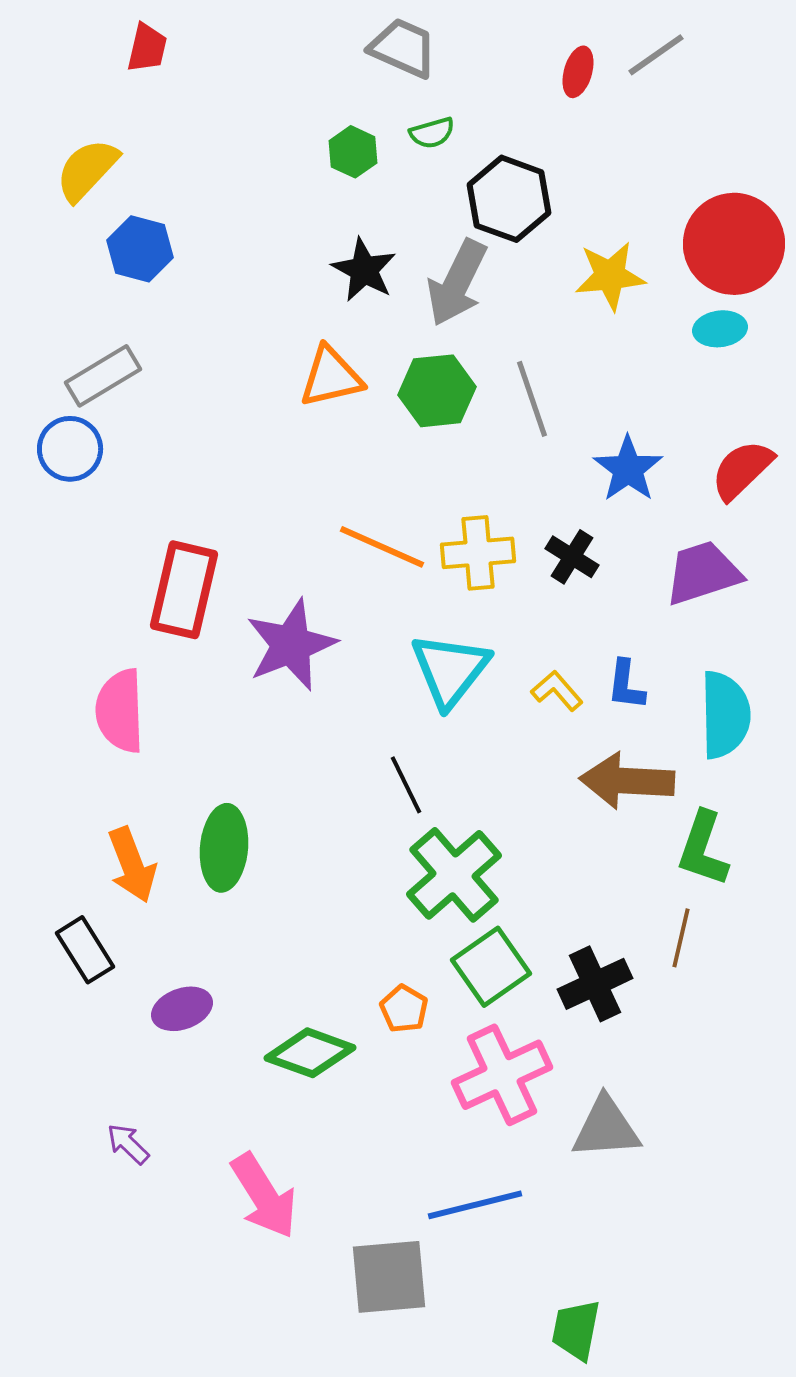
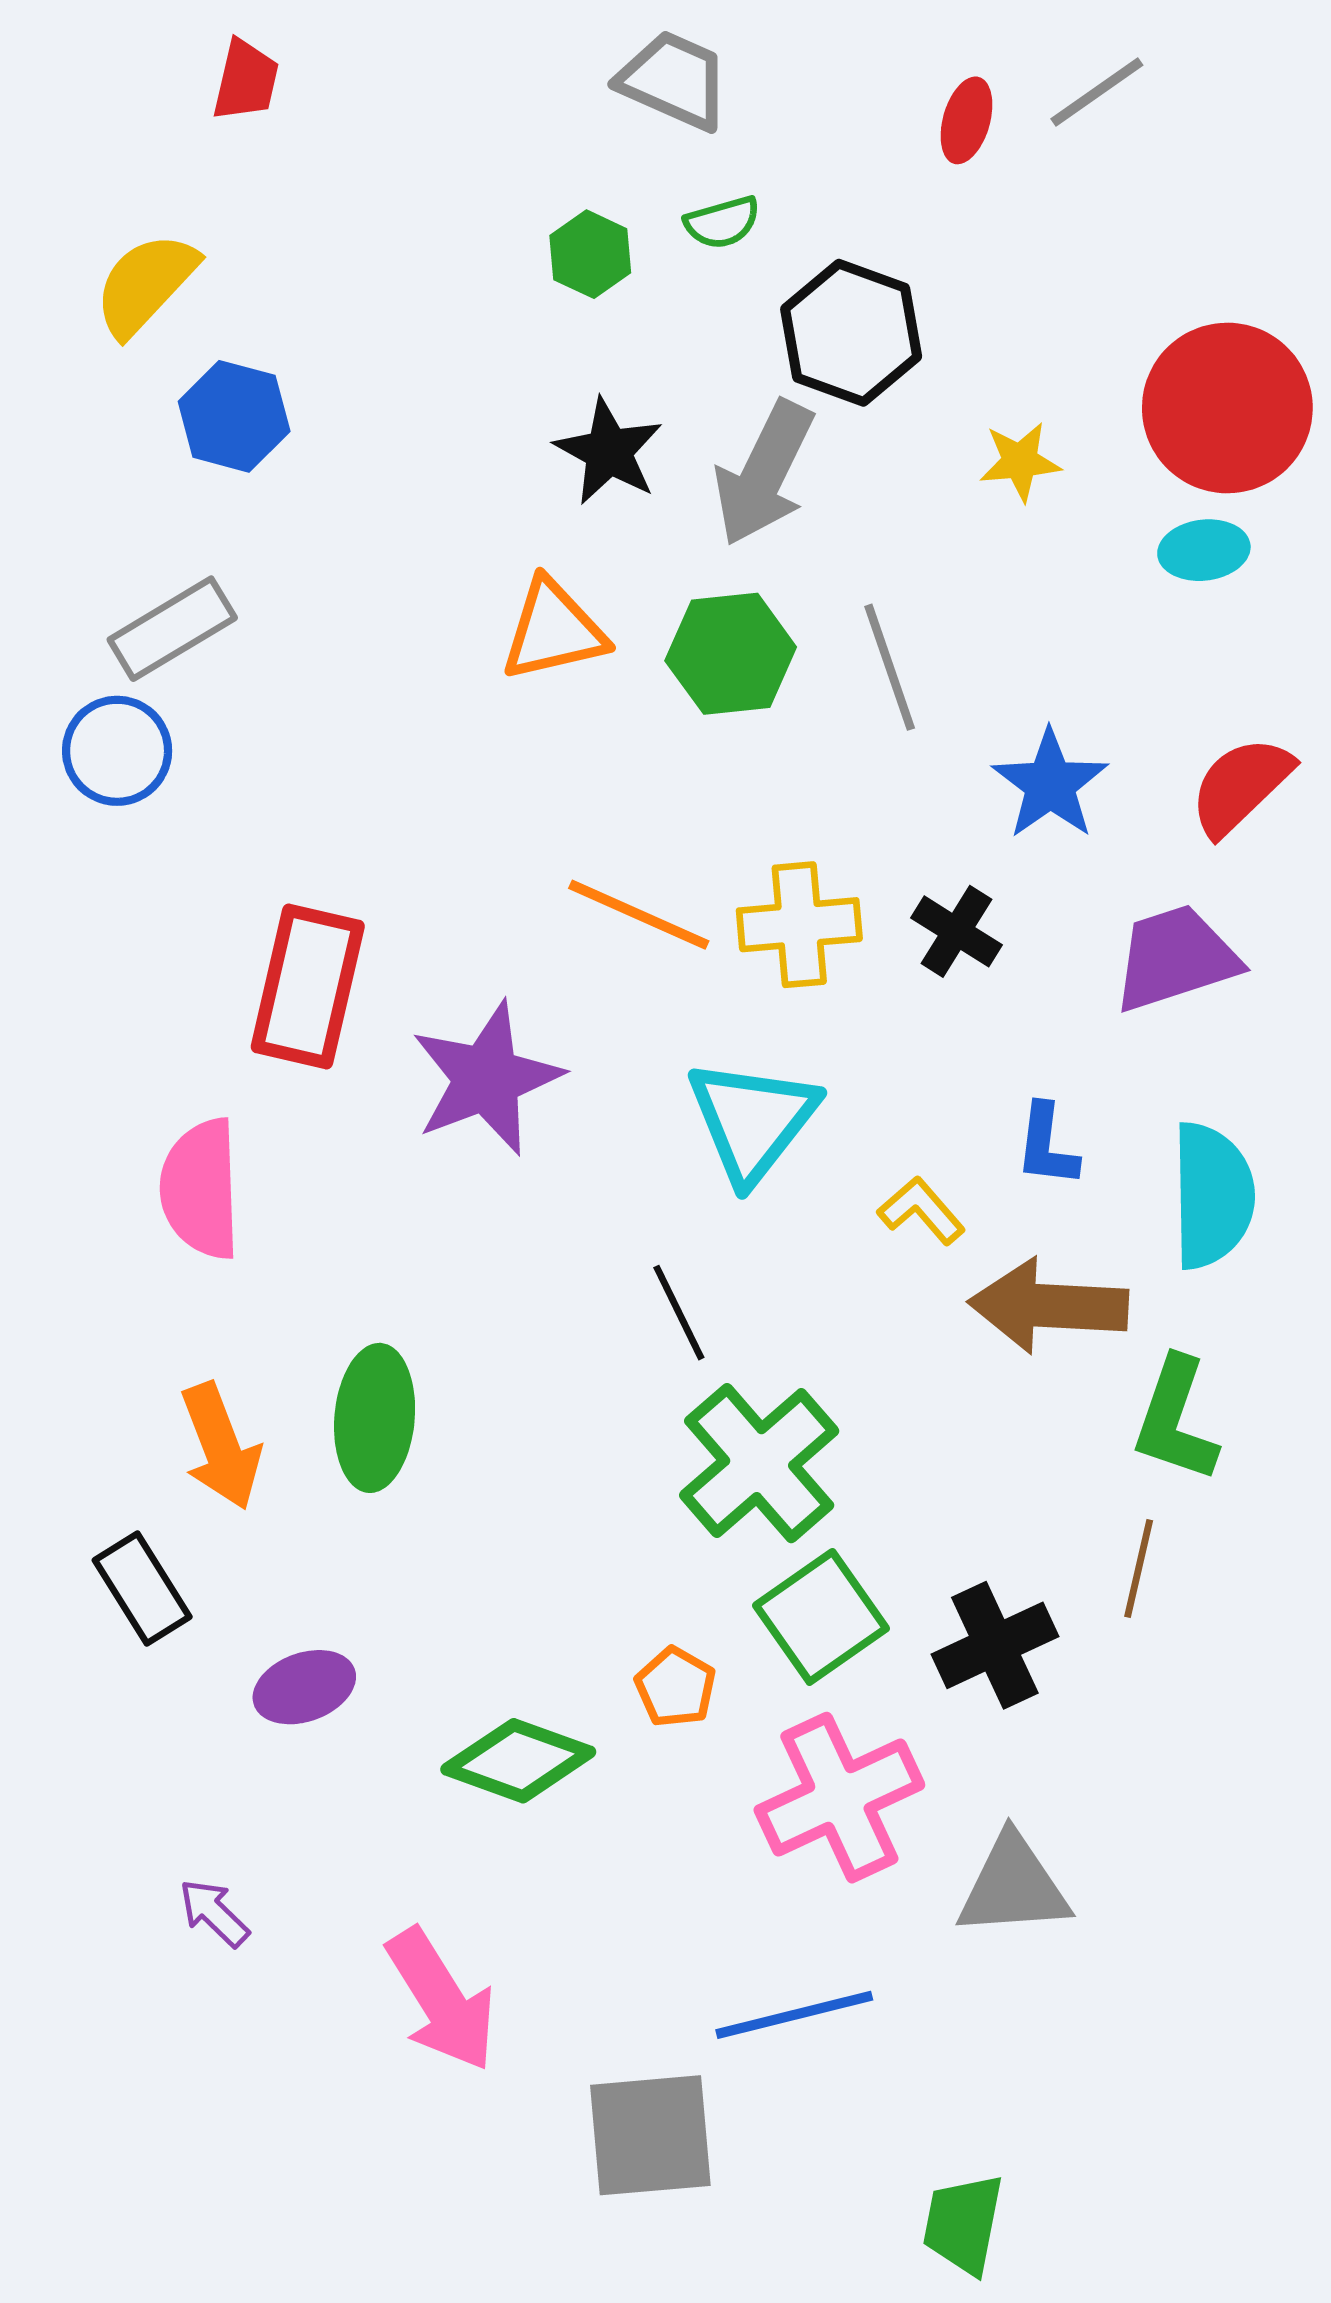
yellow star: (610, 276) -> (1020, 462), size x0.7
yellow L-shape: (557, 691) -> (921, 1211), moved

